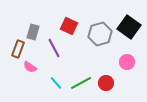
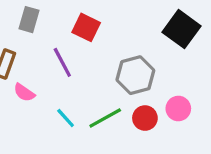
gray rectangle: (33, 32) -> (29, 20), moved
gray hexagon: (100, 34) -> (135, 75), moved
pink circle: (127, 62) -> (178, 108), moved

